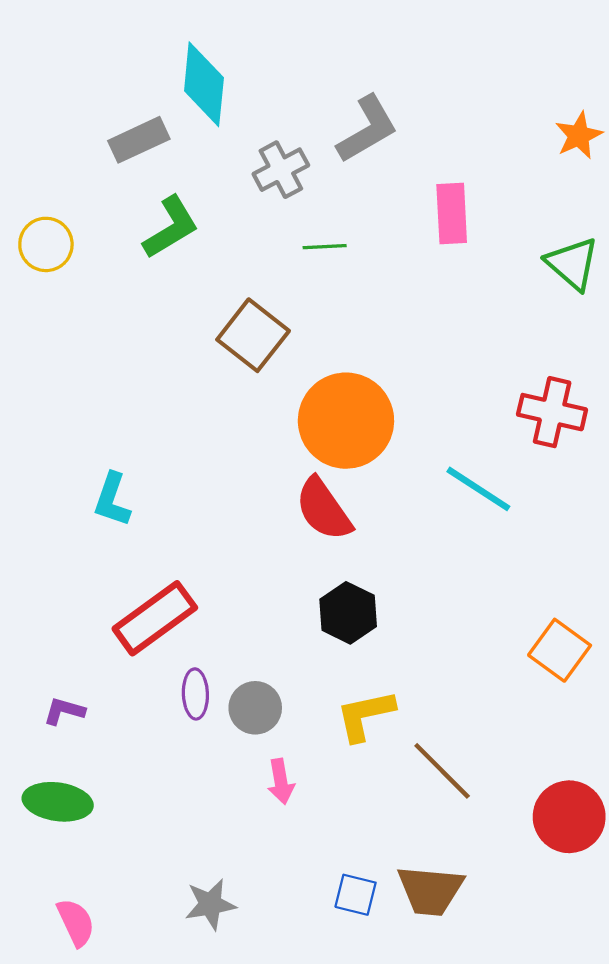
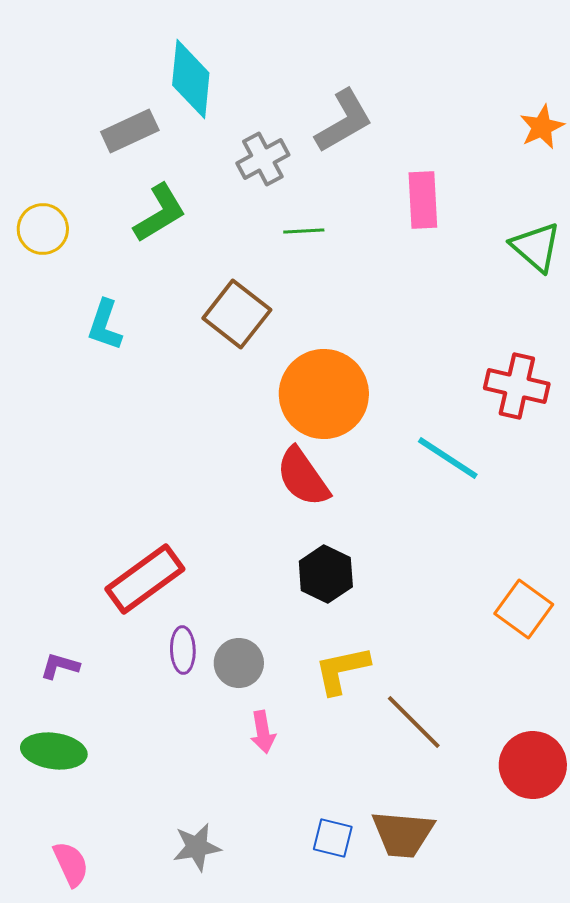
cyan L-shape: (112, 500) -> (105, 325), moved

